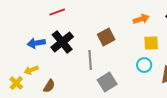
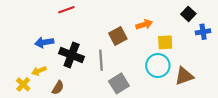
orange arrow: (141, 19) -> (144, 24), moved
black cross: (62, 42) -> (72, 55), moved, turned -30
cyan circle: (144, 65) -> (158, 66), size x1.5

